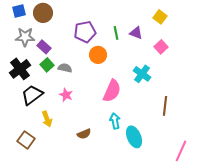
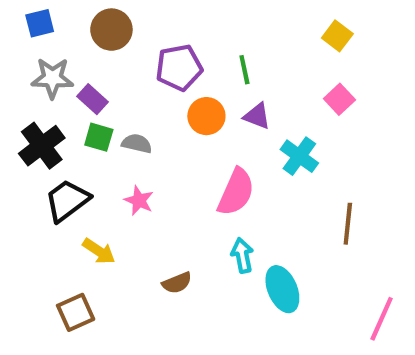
brown circle: (43, 13) -> (111, 30), moved
purple triangle: (136, 33) -> (257, 116), moved
green square: (47, 65) -> (99, 137), turned -32
yellow arrow: (47, 119) -> (99, 251), turned -35
brown square: (26, 140) -> (76, 312), moved, turned 30

